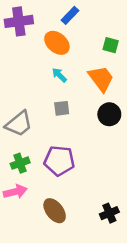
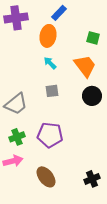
orange ellipse: (57, 43) -> (48, 36), turned 60

